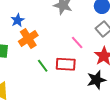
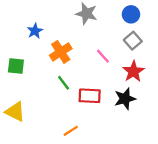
orange cross: (28, 38) -> (61, 52), moved
red rectangle: (66, 64) -> (90, 96), moved

